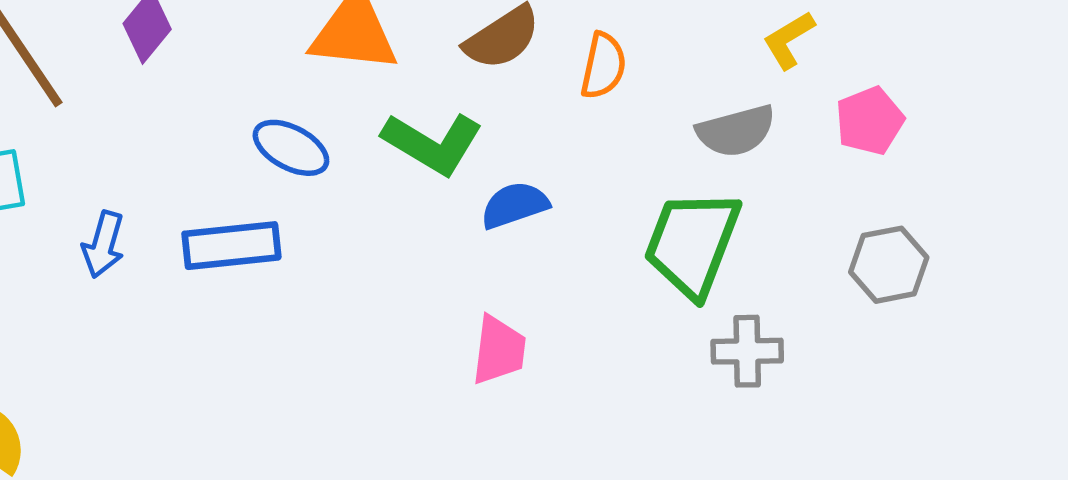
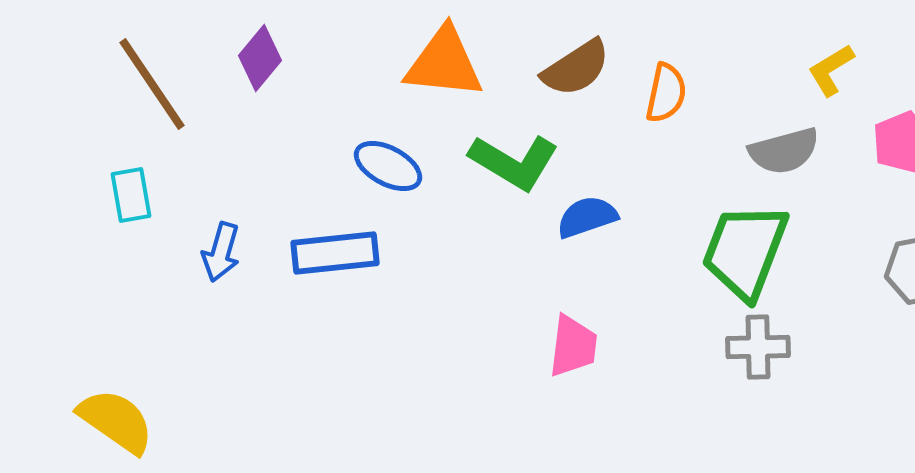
gray cross: (747, 351) -> (758, 347), moved

